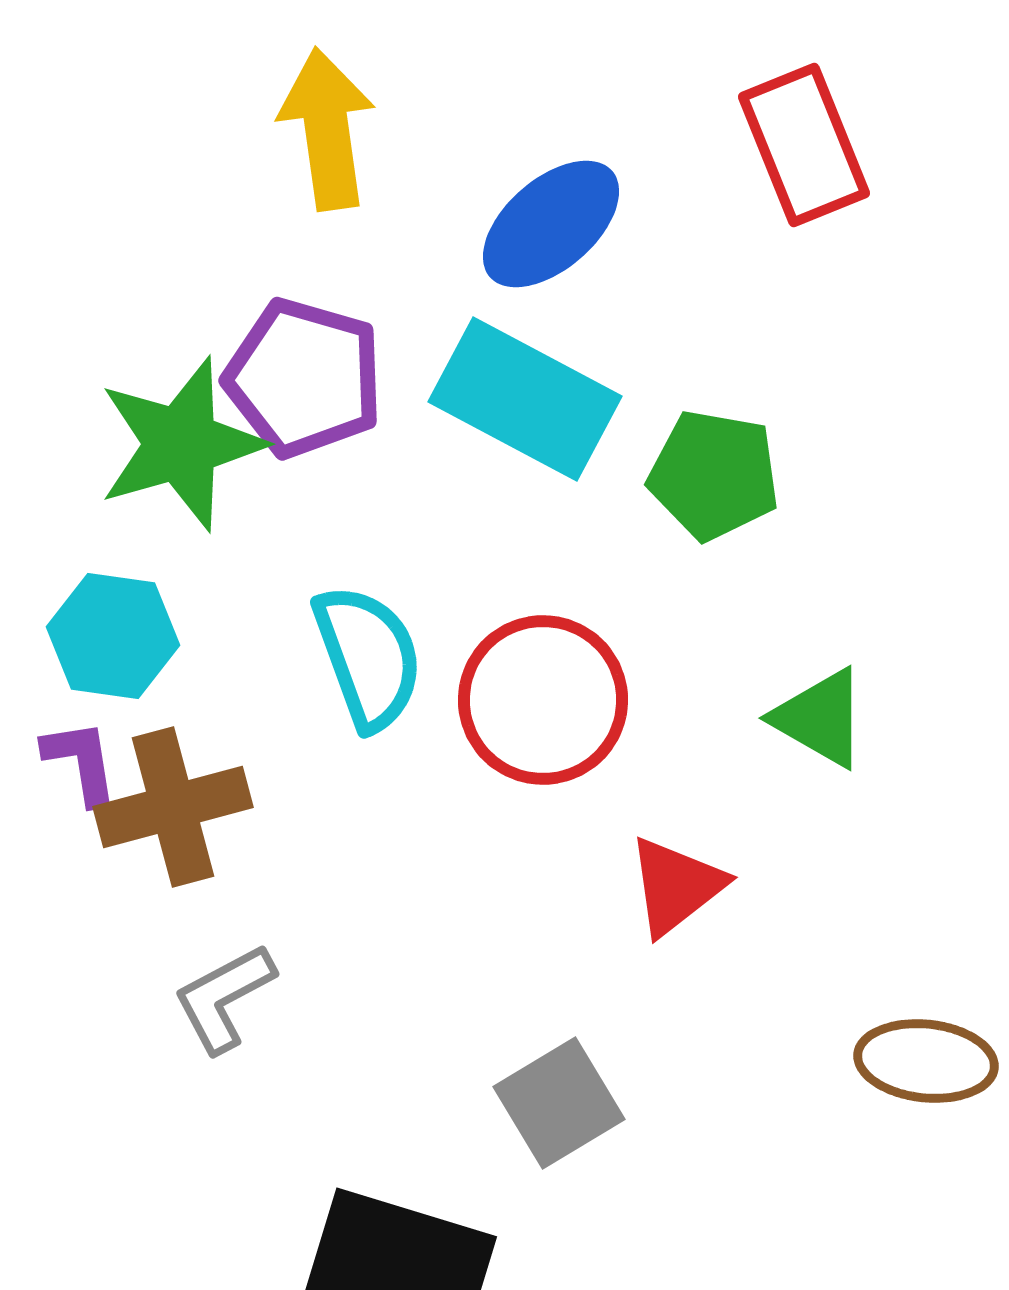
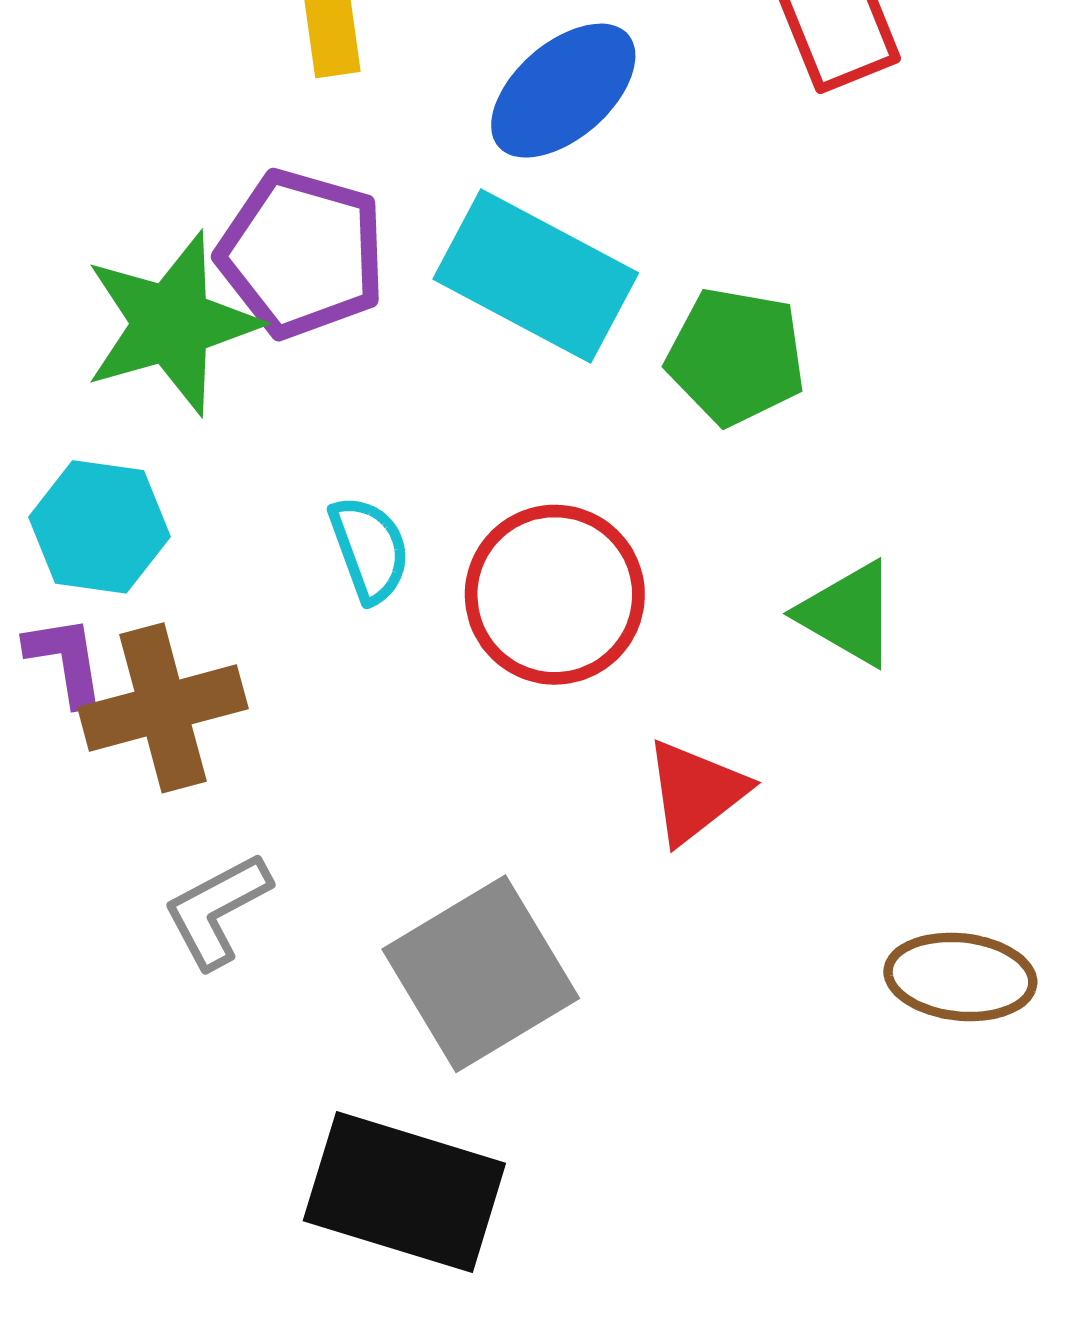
cyan semicircle: (368, 657) -> (369, 549), size x0.7
gray square: (559, 1103) -> (481, 974), moved, size x1.4

